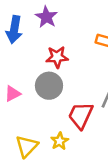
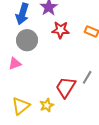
red star: (57, 57) -> (61, 30), moved
gray circle: (49, 86) -> (27, 40), moved

